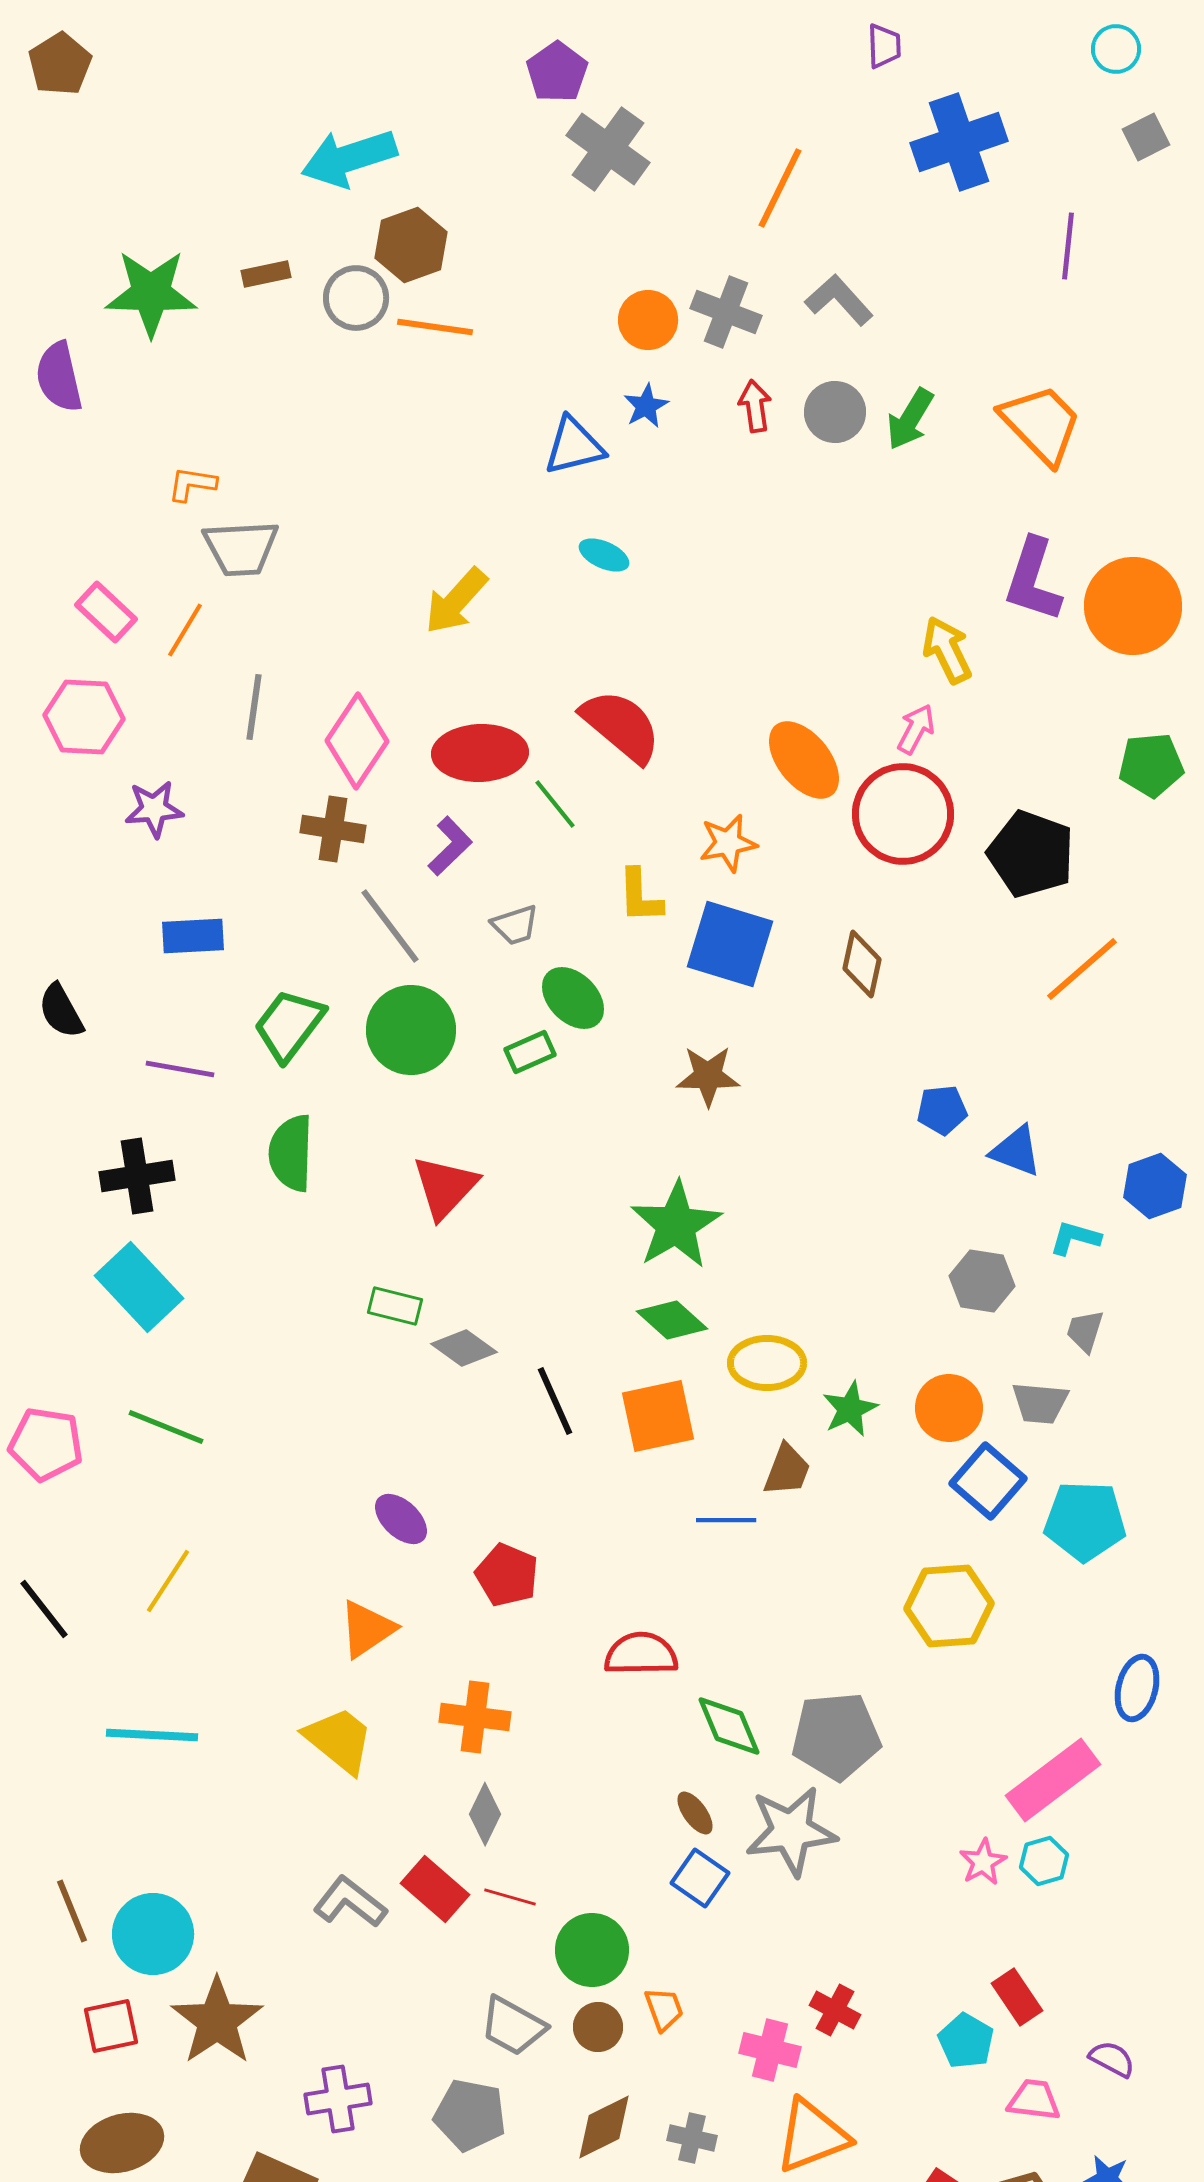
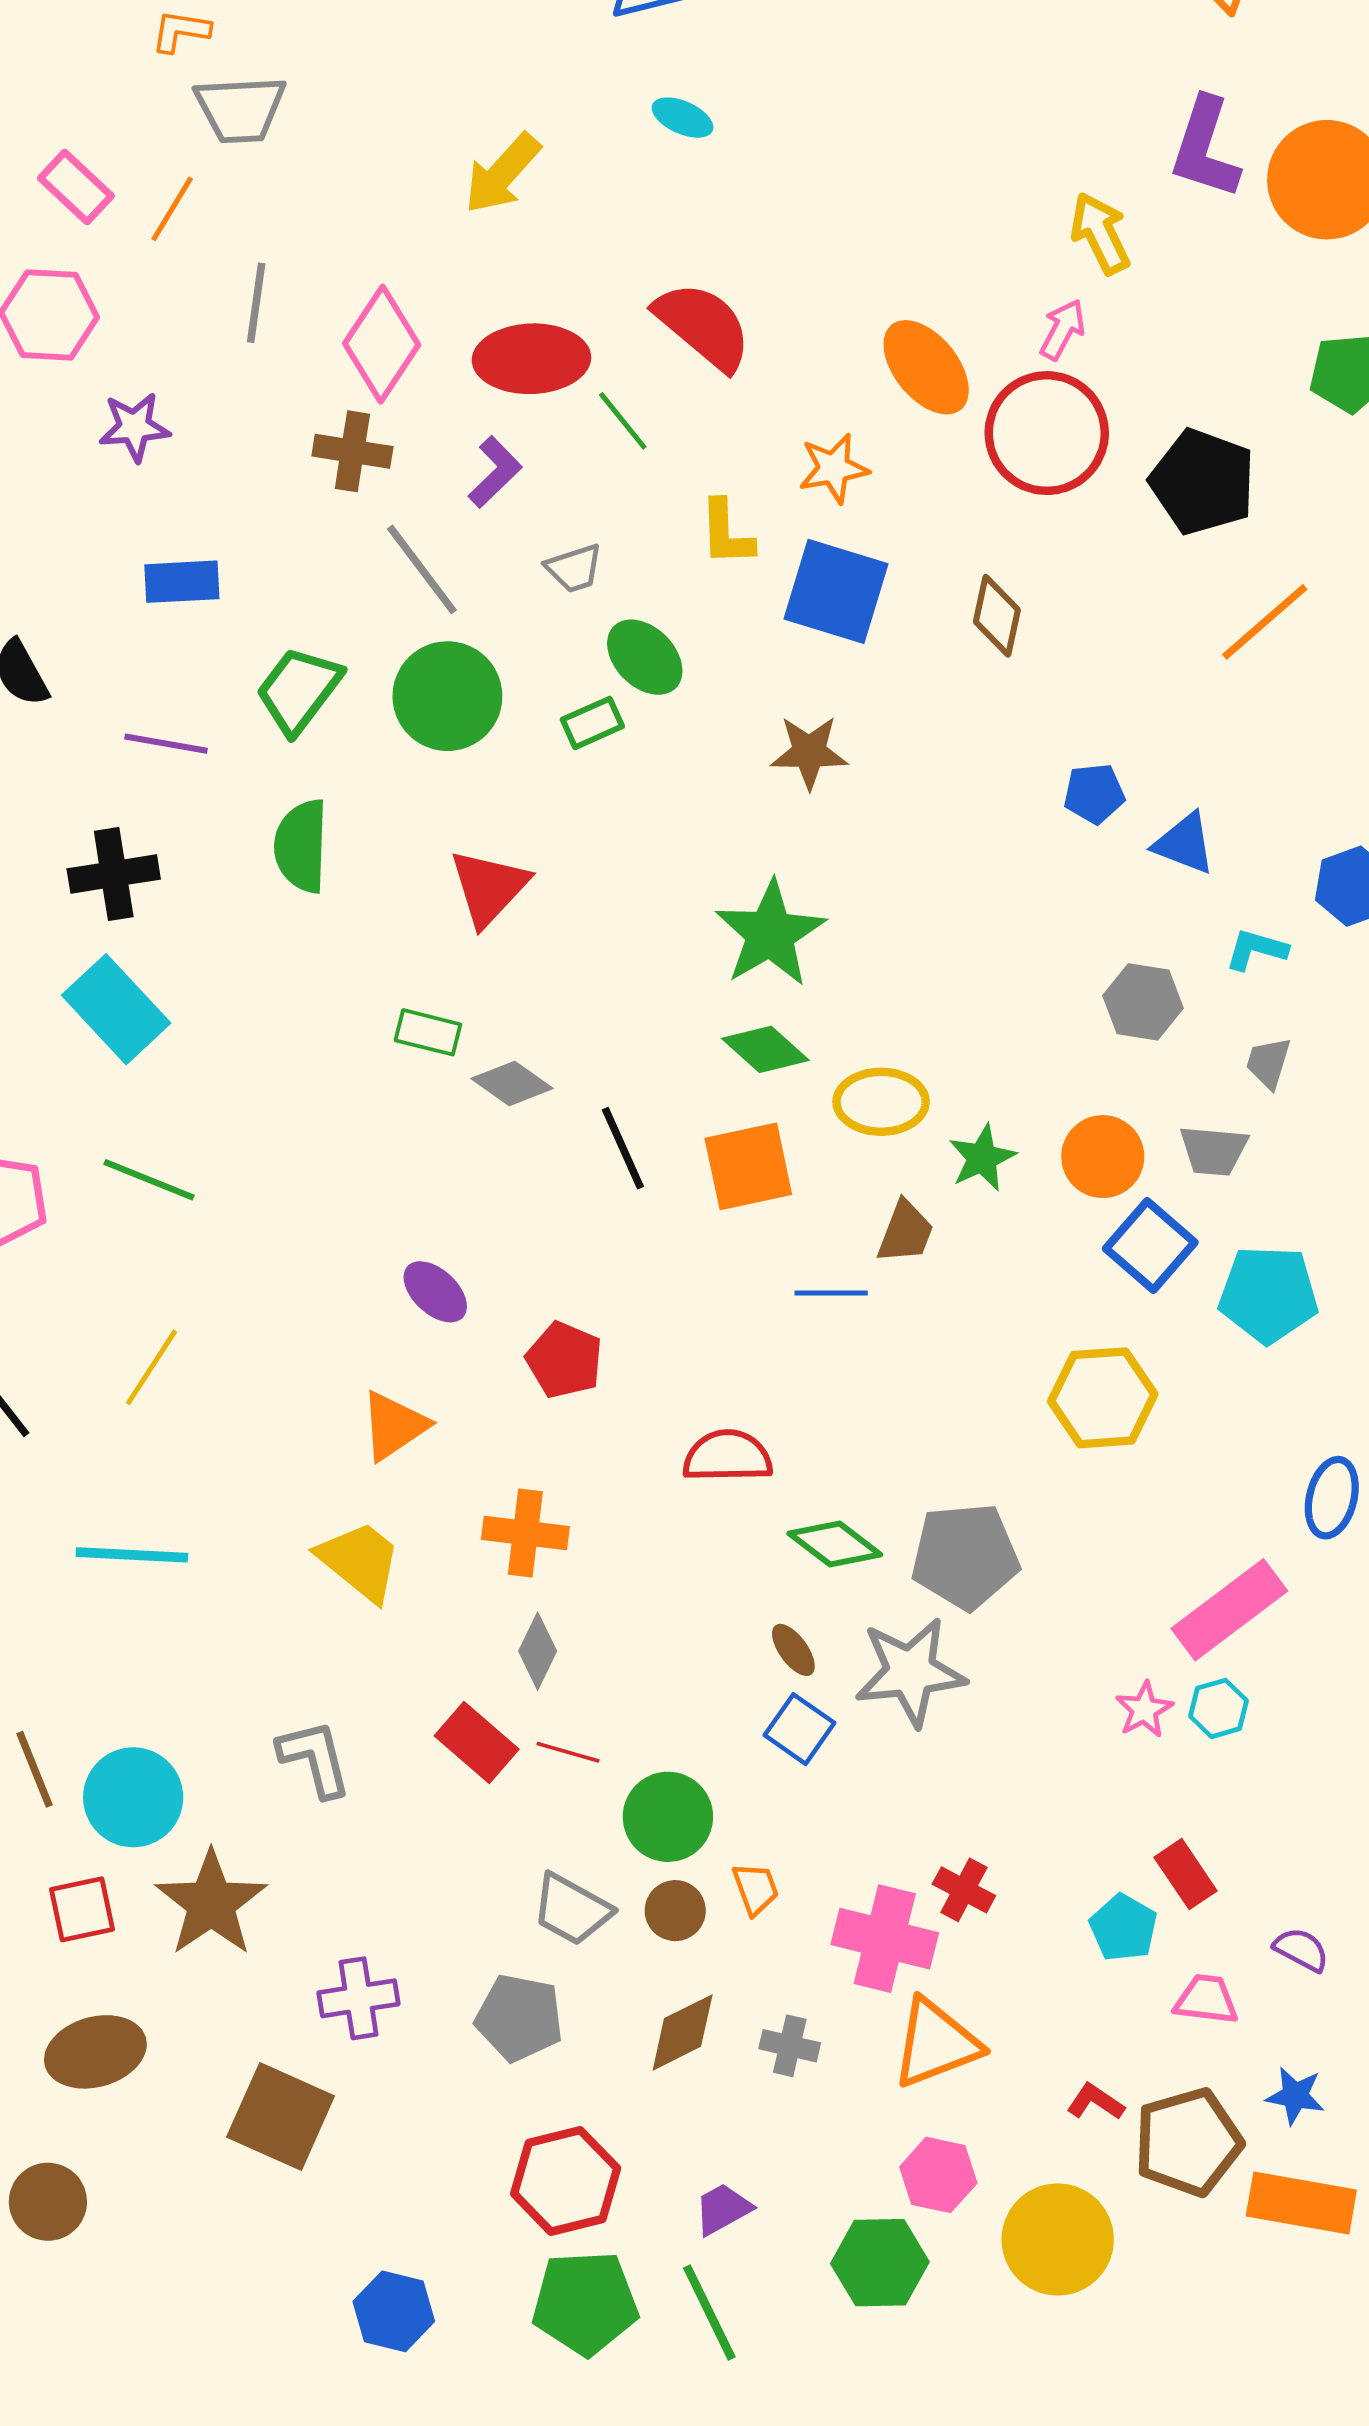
green diamond: (729, 1726) -> (835, 1544), turned -30
gray L-shape: (350, 1902) -> (315, 1758), moved, turned 38
pink cross: (770, 2050) -> (885, 1939), size x1.4

